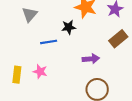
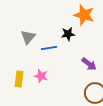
gray triangle: (30, 14) -> (28, 37), moved
purple arrow: (91, 59) -> (89, 64), turned 42

